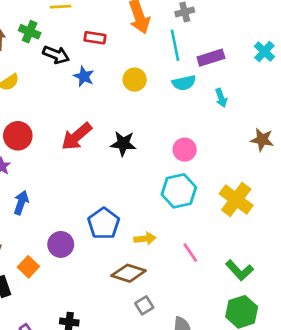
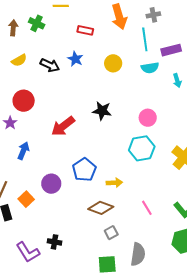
black arrow: (56, 55) -> (50, 65), moved
red arrow: (77, 136) -> (63, 126), moved
pink line: (190, 252) -> (147, 208), moved

